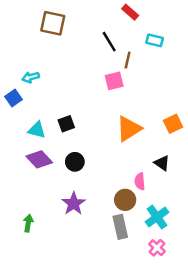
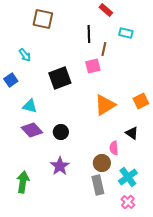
black line: (109, 42) -> (89, 34), turned 30
cyan arrow: (31, 77) -> (25, 55), moved, turned -112
black square: (66, 124) -> (60, 78), moved, size x1.6
green arrow: (28, 223) -> (23, 182), size x1.5

